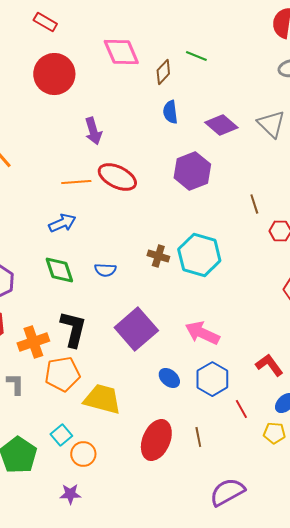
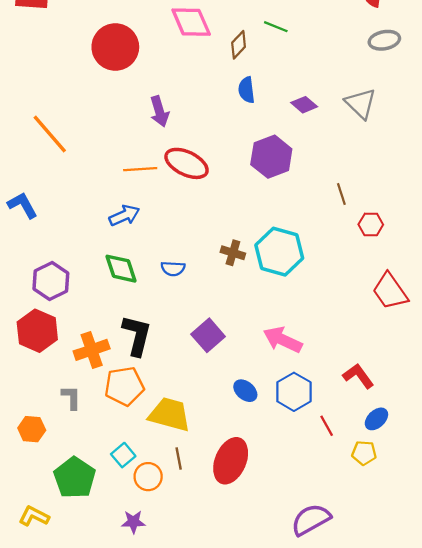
purple diamond: (221, 125) -> (304, 105), size x0.7
purple square: (136, 329) -> (208, 335), size x0.7
brown line: (198, 437) -> (179, 458), moved

